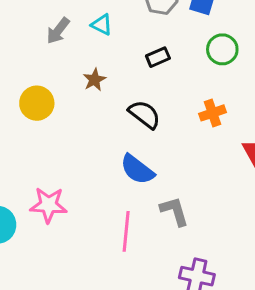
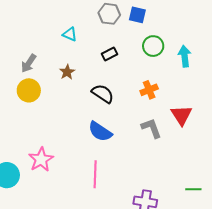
gray arrow: (58, 31) -> (29, 63), moved
pink star: (48, 205) -> (41, 159), turned -30
gray L-shape: (174, 211) -> (151, 128), moved

